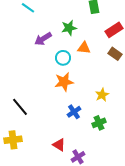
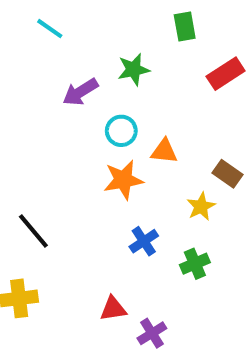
orange triangle: (84, 48) -> (164, 151), moved
brown rectangle: (115, 54) -> (228, 174), moved
red triangle: (59, 145) -> (113, 309), turned -40

